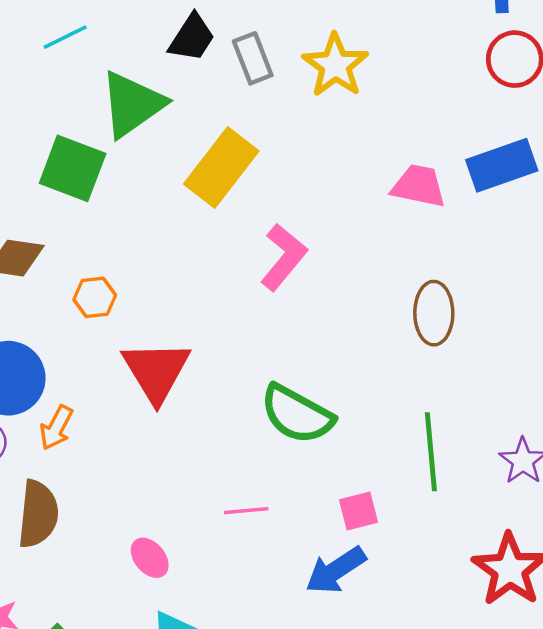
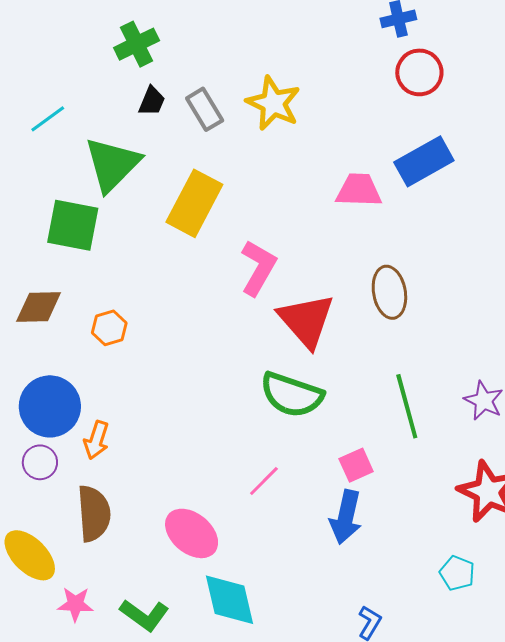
black trapezoid: (192, 38) -> (152, 101), size x0.7
red triangle: (156, 371) -> (306, 320), moved
pink line: (246, 511) -> (264, 481), turned -30
pink ellipse: (150, 558) -> (192, 533), size x1.6
blue arrow: (336, 570) -> (346, 517), turned -34

